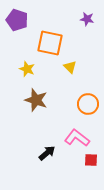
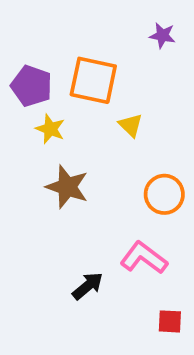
purple pentagon: (17, 20) -> (32, 86), moved
red square: (91, 160) -> (170, 321), moved

